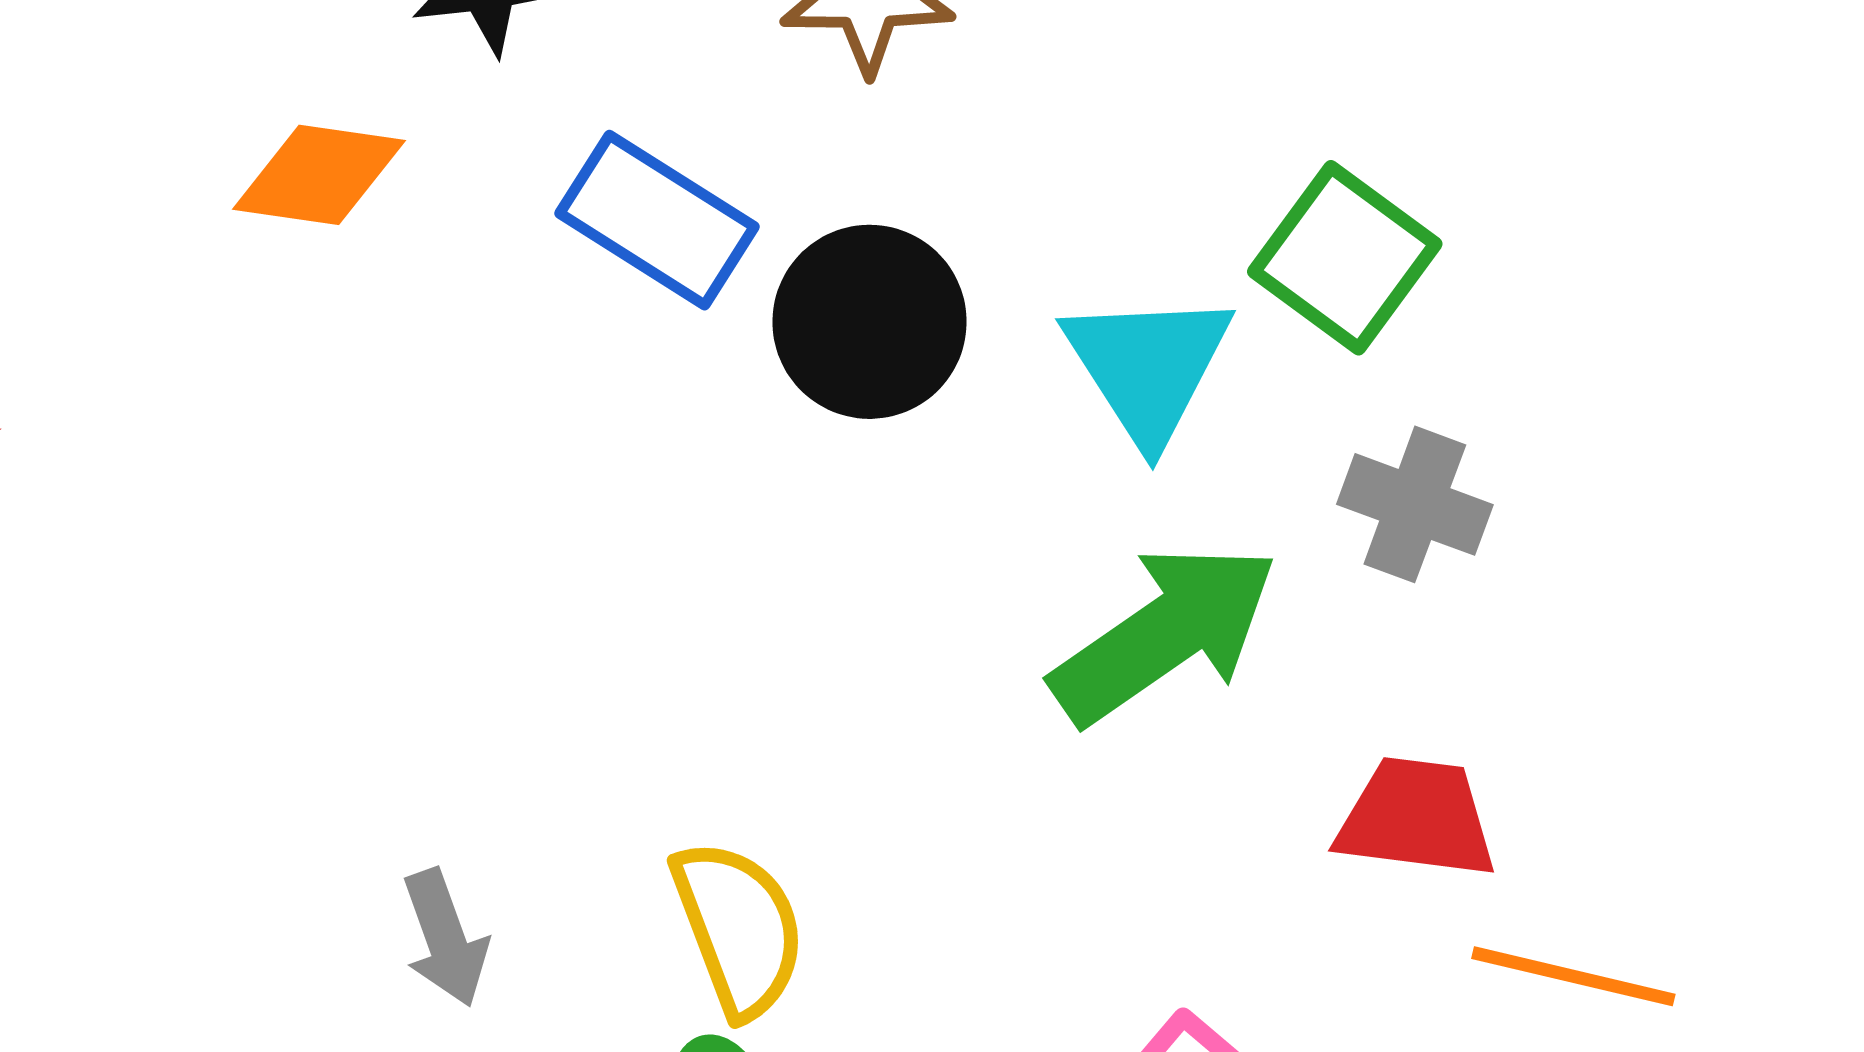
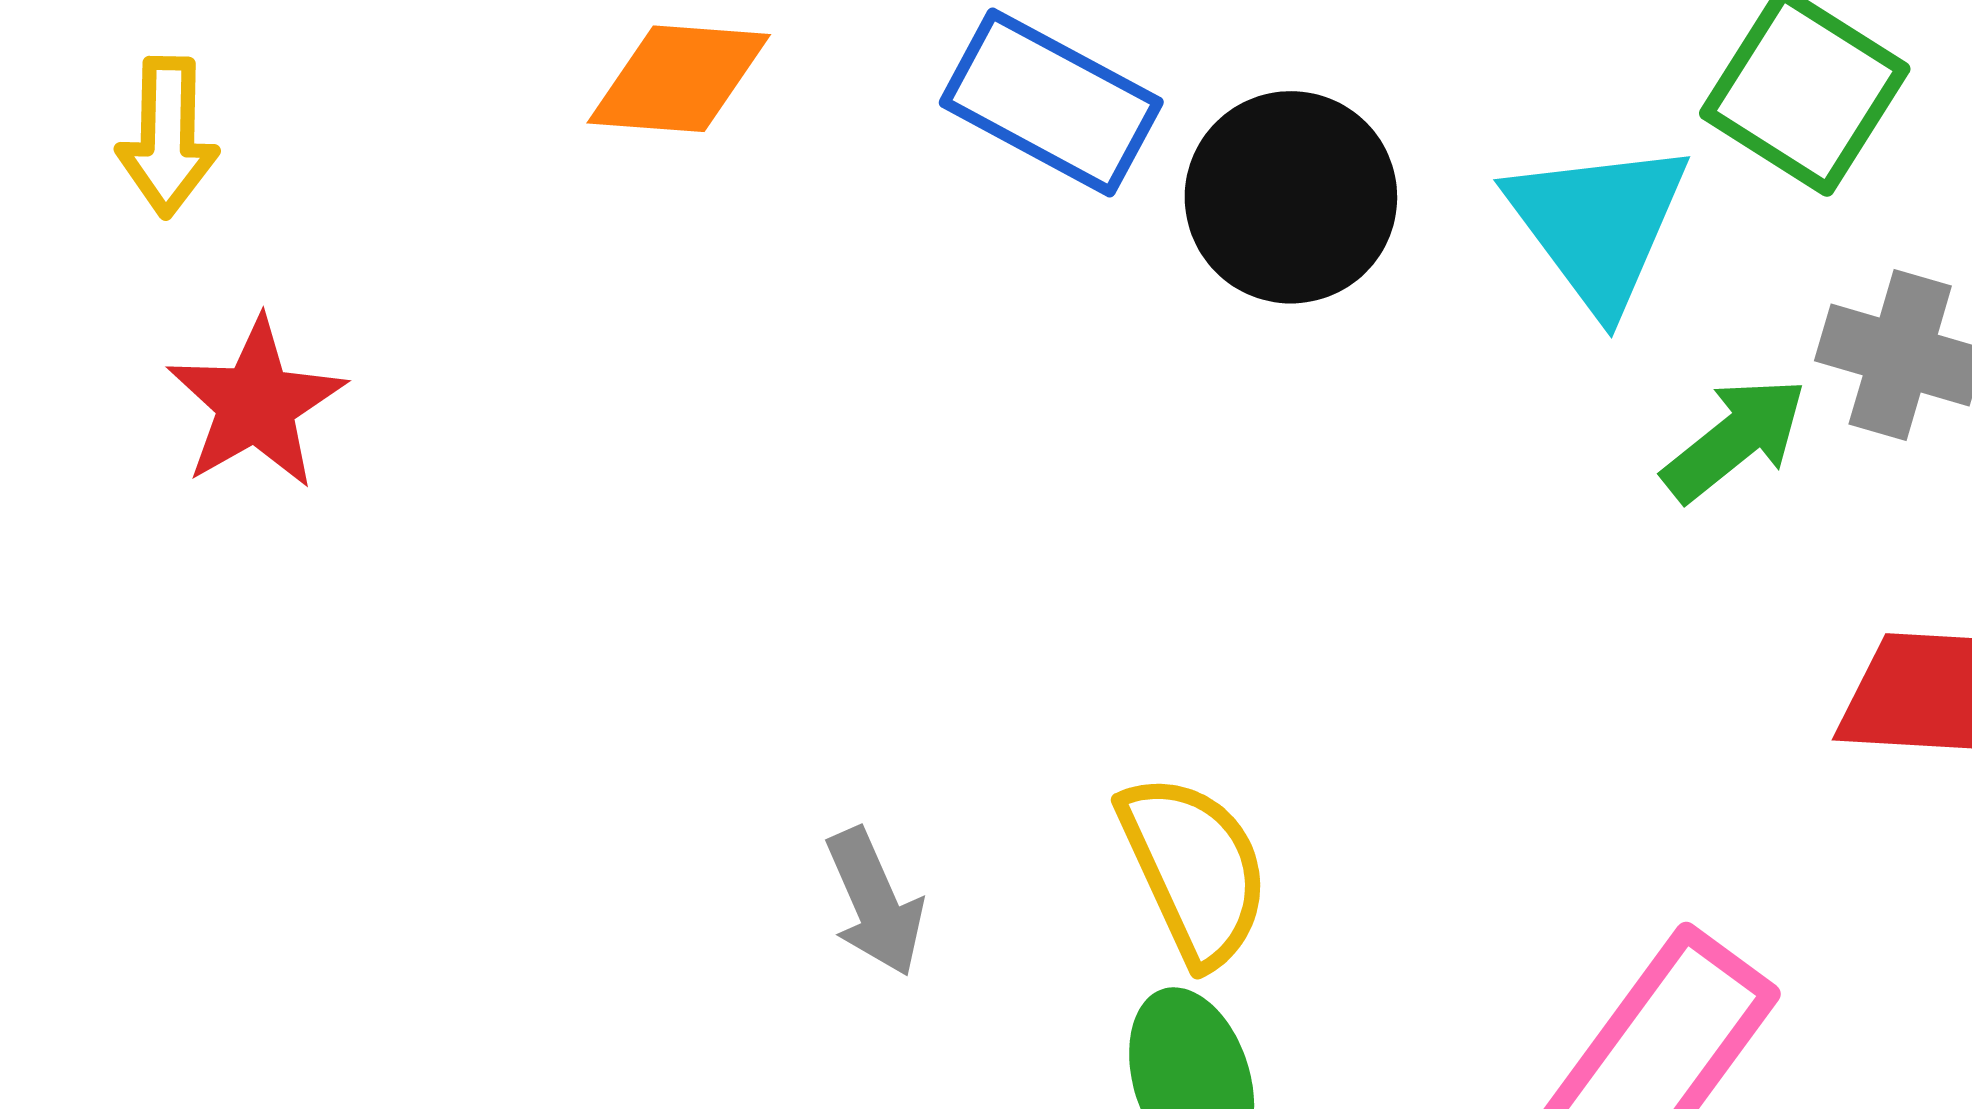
green arrow: (1165, 634) -> (1735, 439), moved, size x0.6

